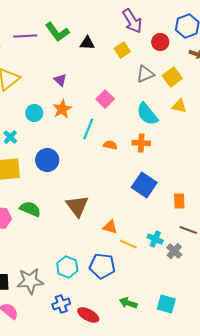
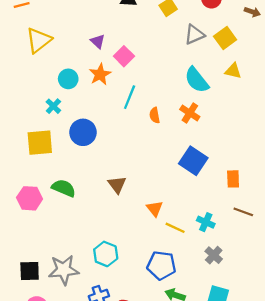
pink square: (105, 99) -> (124, 56), moved
cyan cross: (10, 137) -> (53, 106), moved
orange cross: (141, 143) -> (190, 113), turned 30
orange semicircle: (110, 145) -> (155, 115), turned -112
brown triangle: (77, 206) -> (117, 185), size x0.7
orange triangle: (110, 227) -> (155, 208), turned 35
gray cross: (174, 251) -> (214, 255), moved
blue pentagon: (102, 266) -> (161, 265), moved

